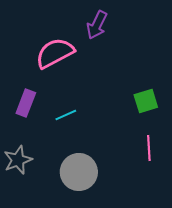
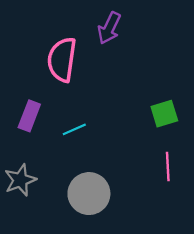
pink semicircle: (55, 53) -> (62, 60), turned -54

